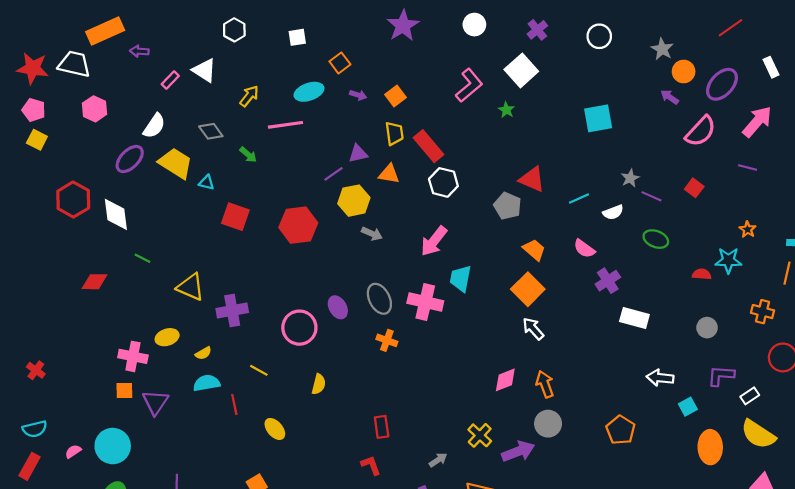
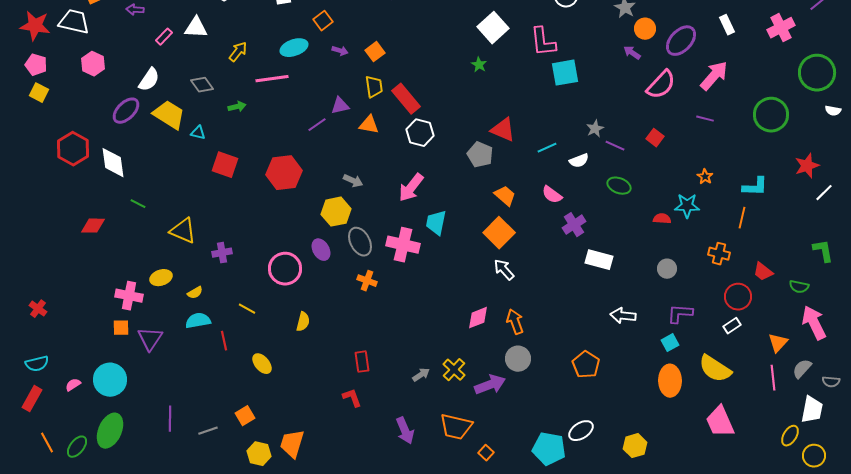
white triangle: (204, 70) -> (196, 28), turned -30
pink L-shape: (469, 85) -> (543, 42), moved, turned 124
green arrow: (248, 155) -> (237, 107), turned -54
yellow hexagon: (354, 201) -> (336, 212), moved
purple cross: (232, 311) -> (222, 253), size x0.7
white rectangle: (750, 396) -> (732, 326), moved
cyan square: (688, 407) -> (670, 343), moved
gray arrow: (438, 460) -> (421, 375), moved

